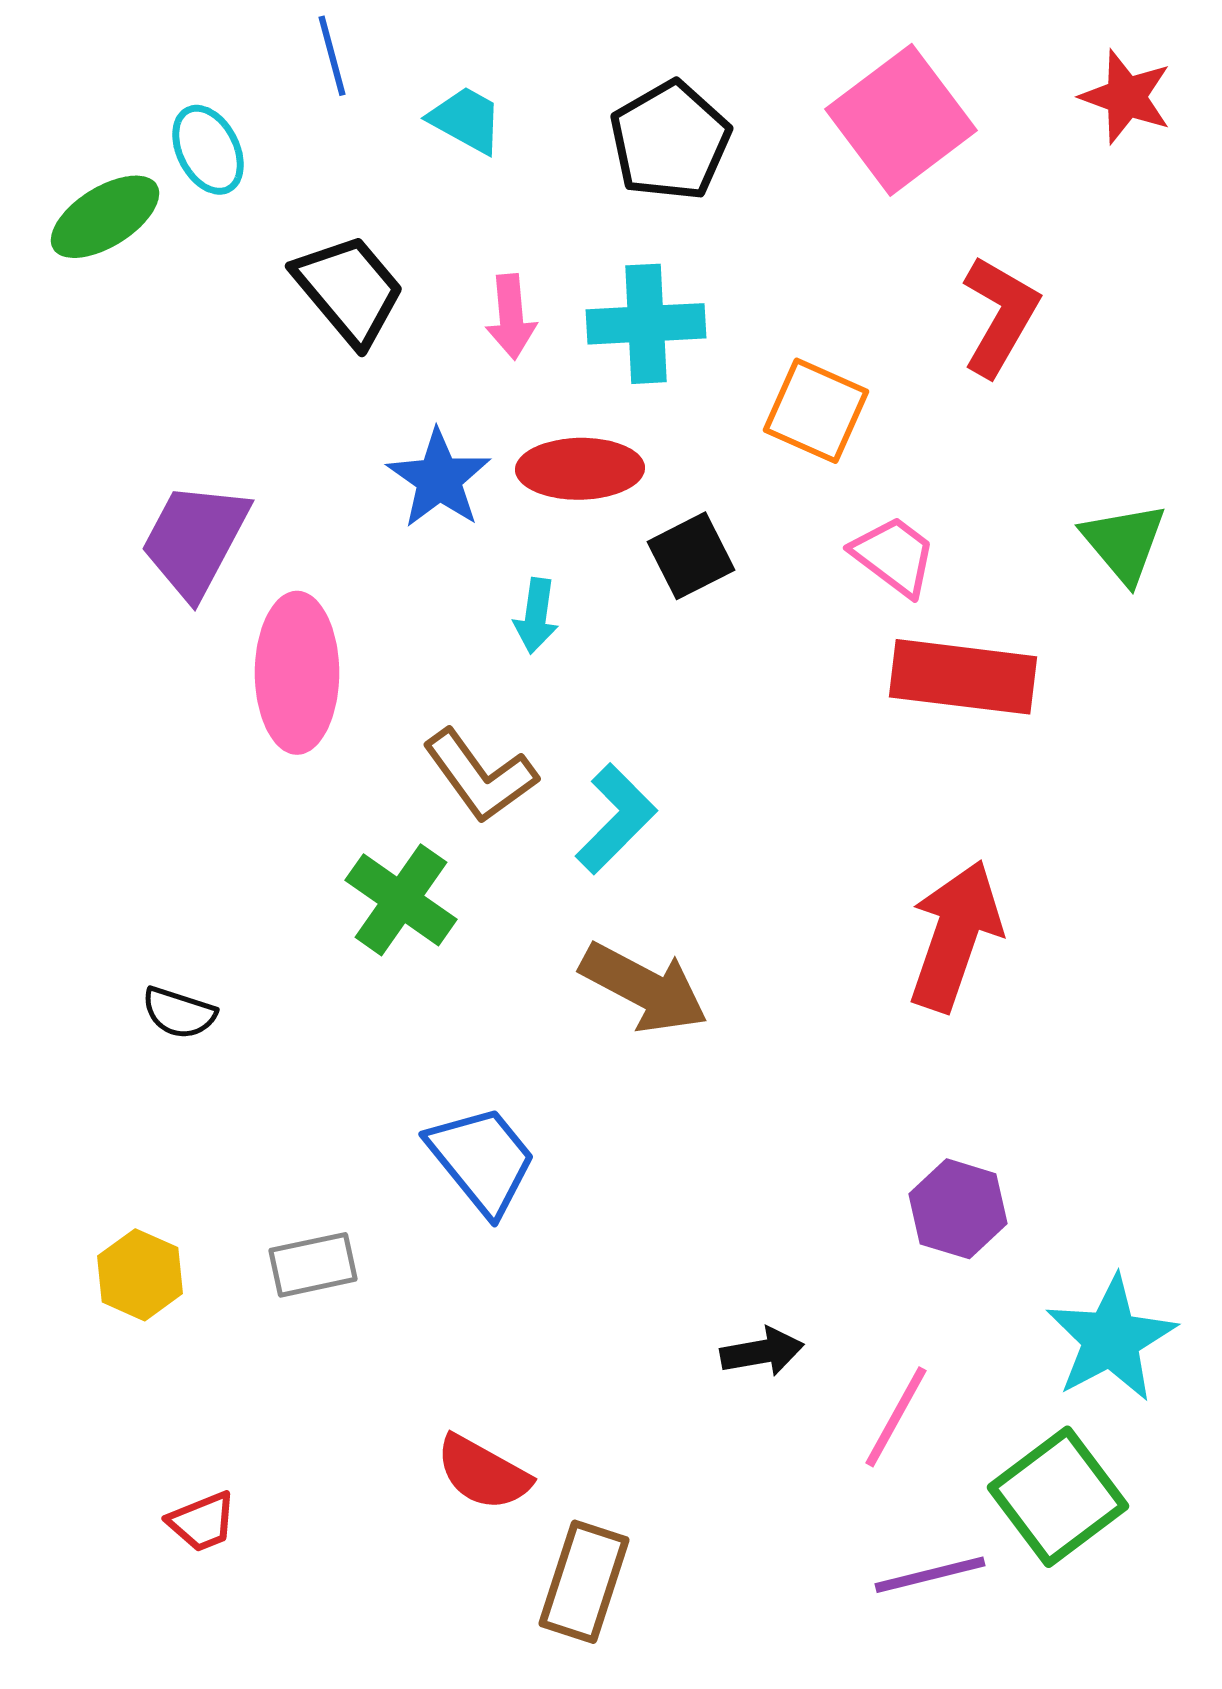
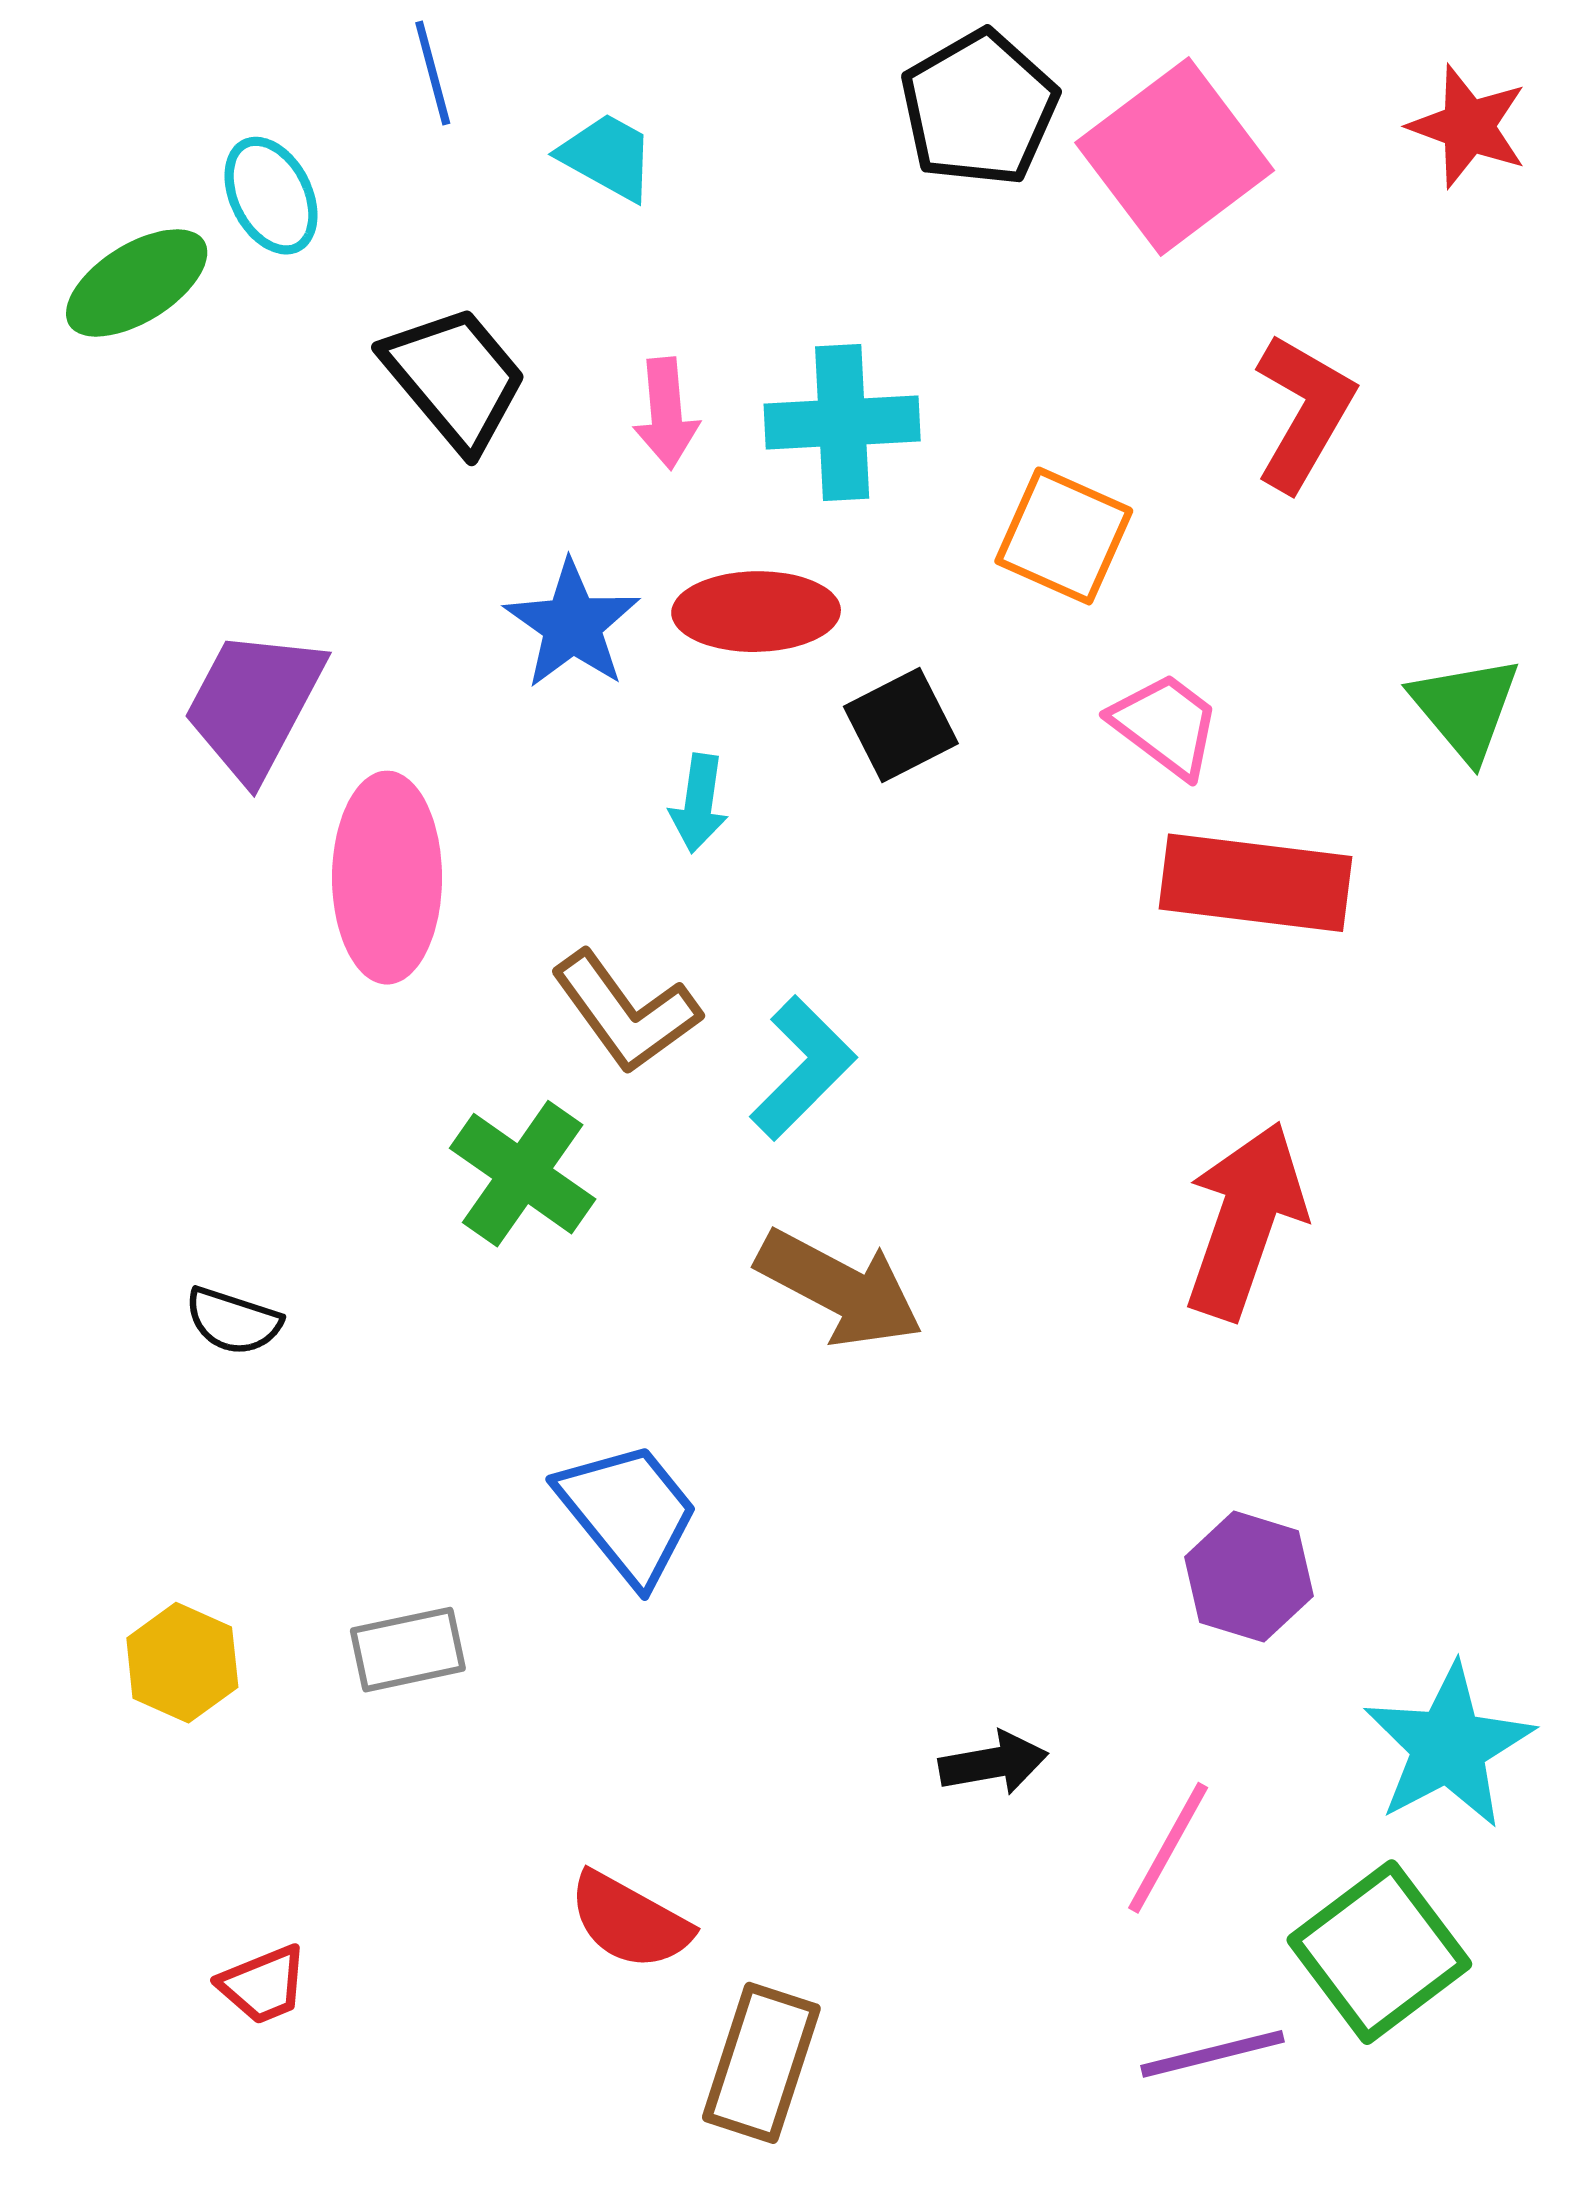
black pentagon: (670, 141) -> (979, 108), moved

